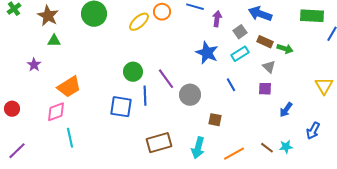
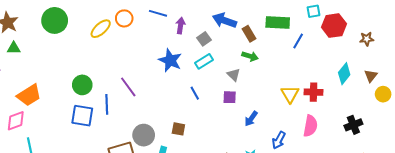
brown rectangle: (265, 42) -> (249, 34), moved, turned 35
green circle: (133, 72) -> (82, 85), moved
gray circle: (190, 95) -> (144, 135), moved

